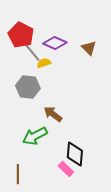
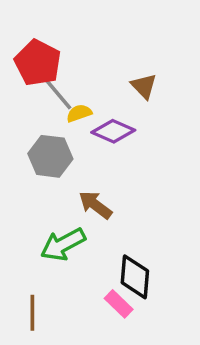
purple diamond: (55, 43) -> (113, 131), moved
brown triangle: (89, 48) -> (144, 86), moved

